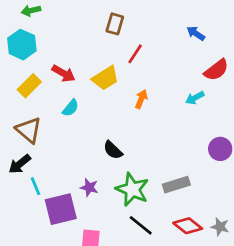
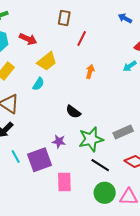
red arrow: (64, 73) -> (28, 39), moved
yellow trapezoid: (105, 78) -> (47, 61), moved
cyan line: (35, 186) -> (16, 157), moved
green star: (132, 189) -> (91, 139), turned -30

